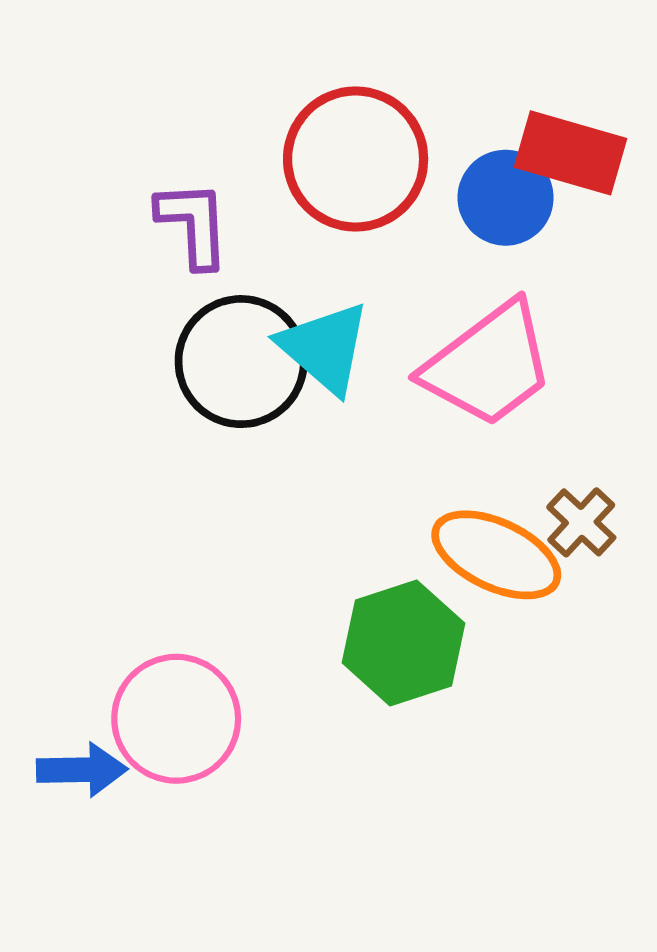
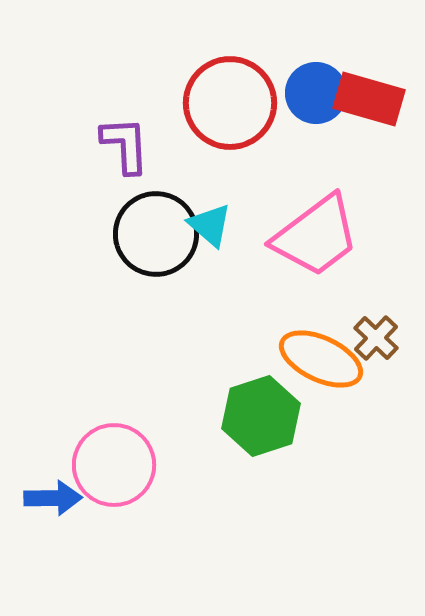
blue circle: (506, 198) -> (316, 93), moved
cyan triangle: (325, 348) -> (210, 225), size x0.7

